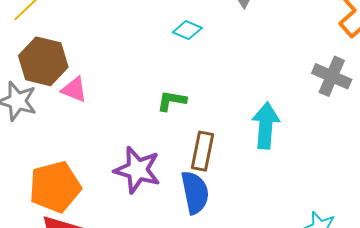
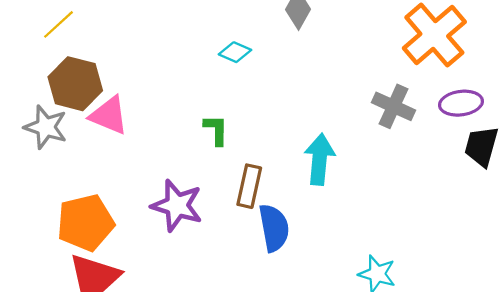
pink triangle: (74, 89) -> (109, 115), size x1.4
green L-shape: (172, 101) -> (216, 130), turned 80
blue semicircle: (195, 192) -> (274, 228), moved

